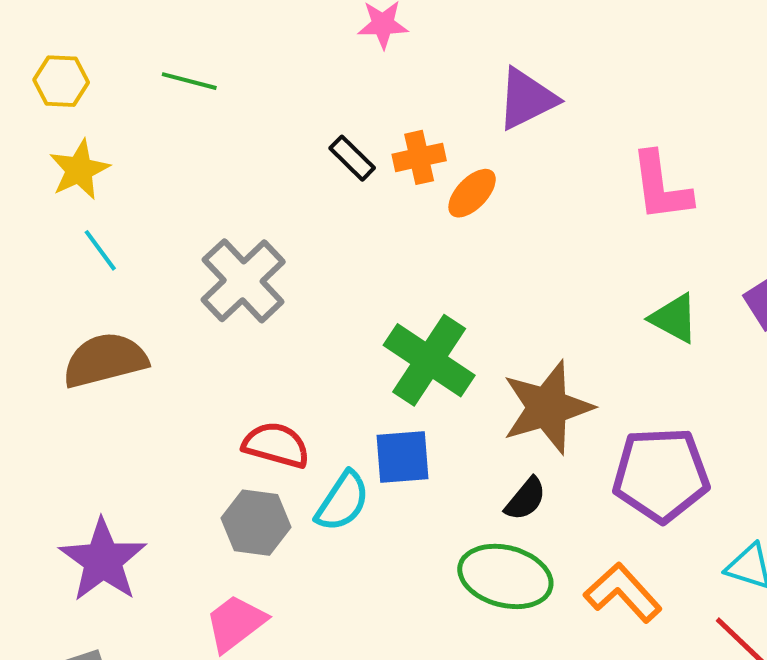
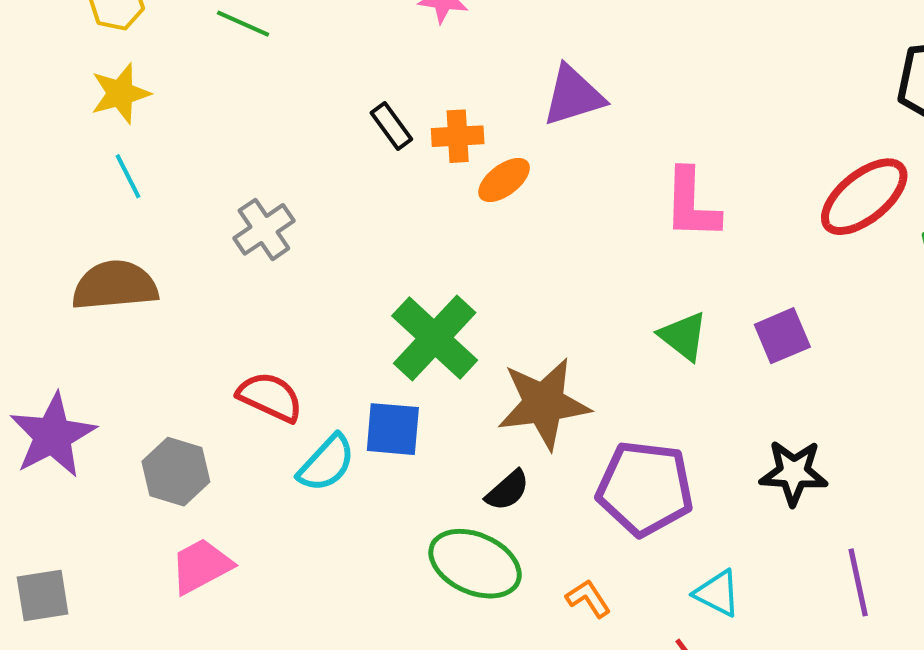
gray cross: (243, 281) -> (264, 229), size x0.7
gray hexagon: (256, 523) -> (176, 472), moved
purple star: (103, 560) -> (53, 435), moved
orange L-shape: (623, 593) -> (588, 599), size x0.6

